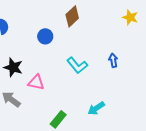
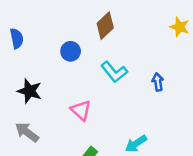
cyan L-shape: (77, 65) -> (114, 72), moved
pink triangle: (36, 82) -> (81, 110), moved, turned 30

